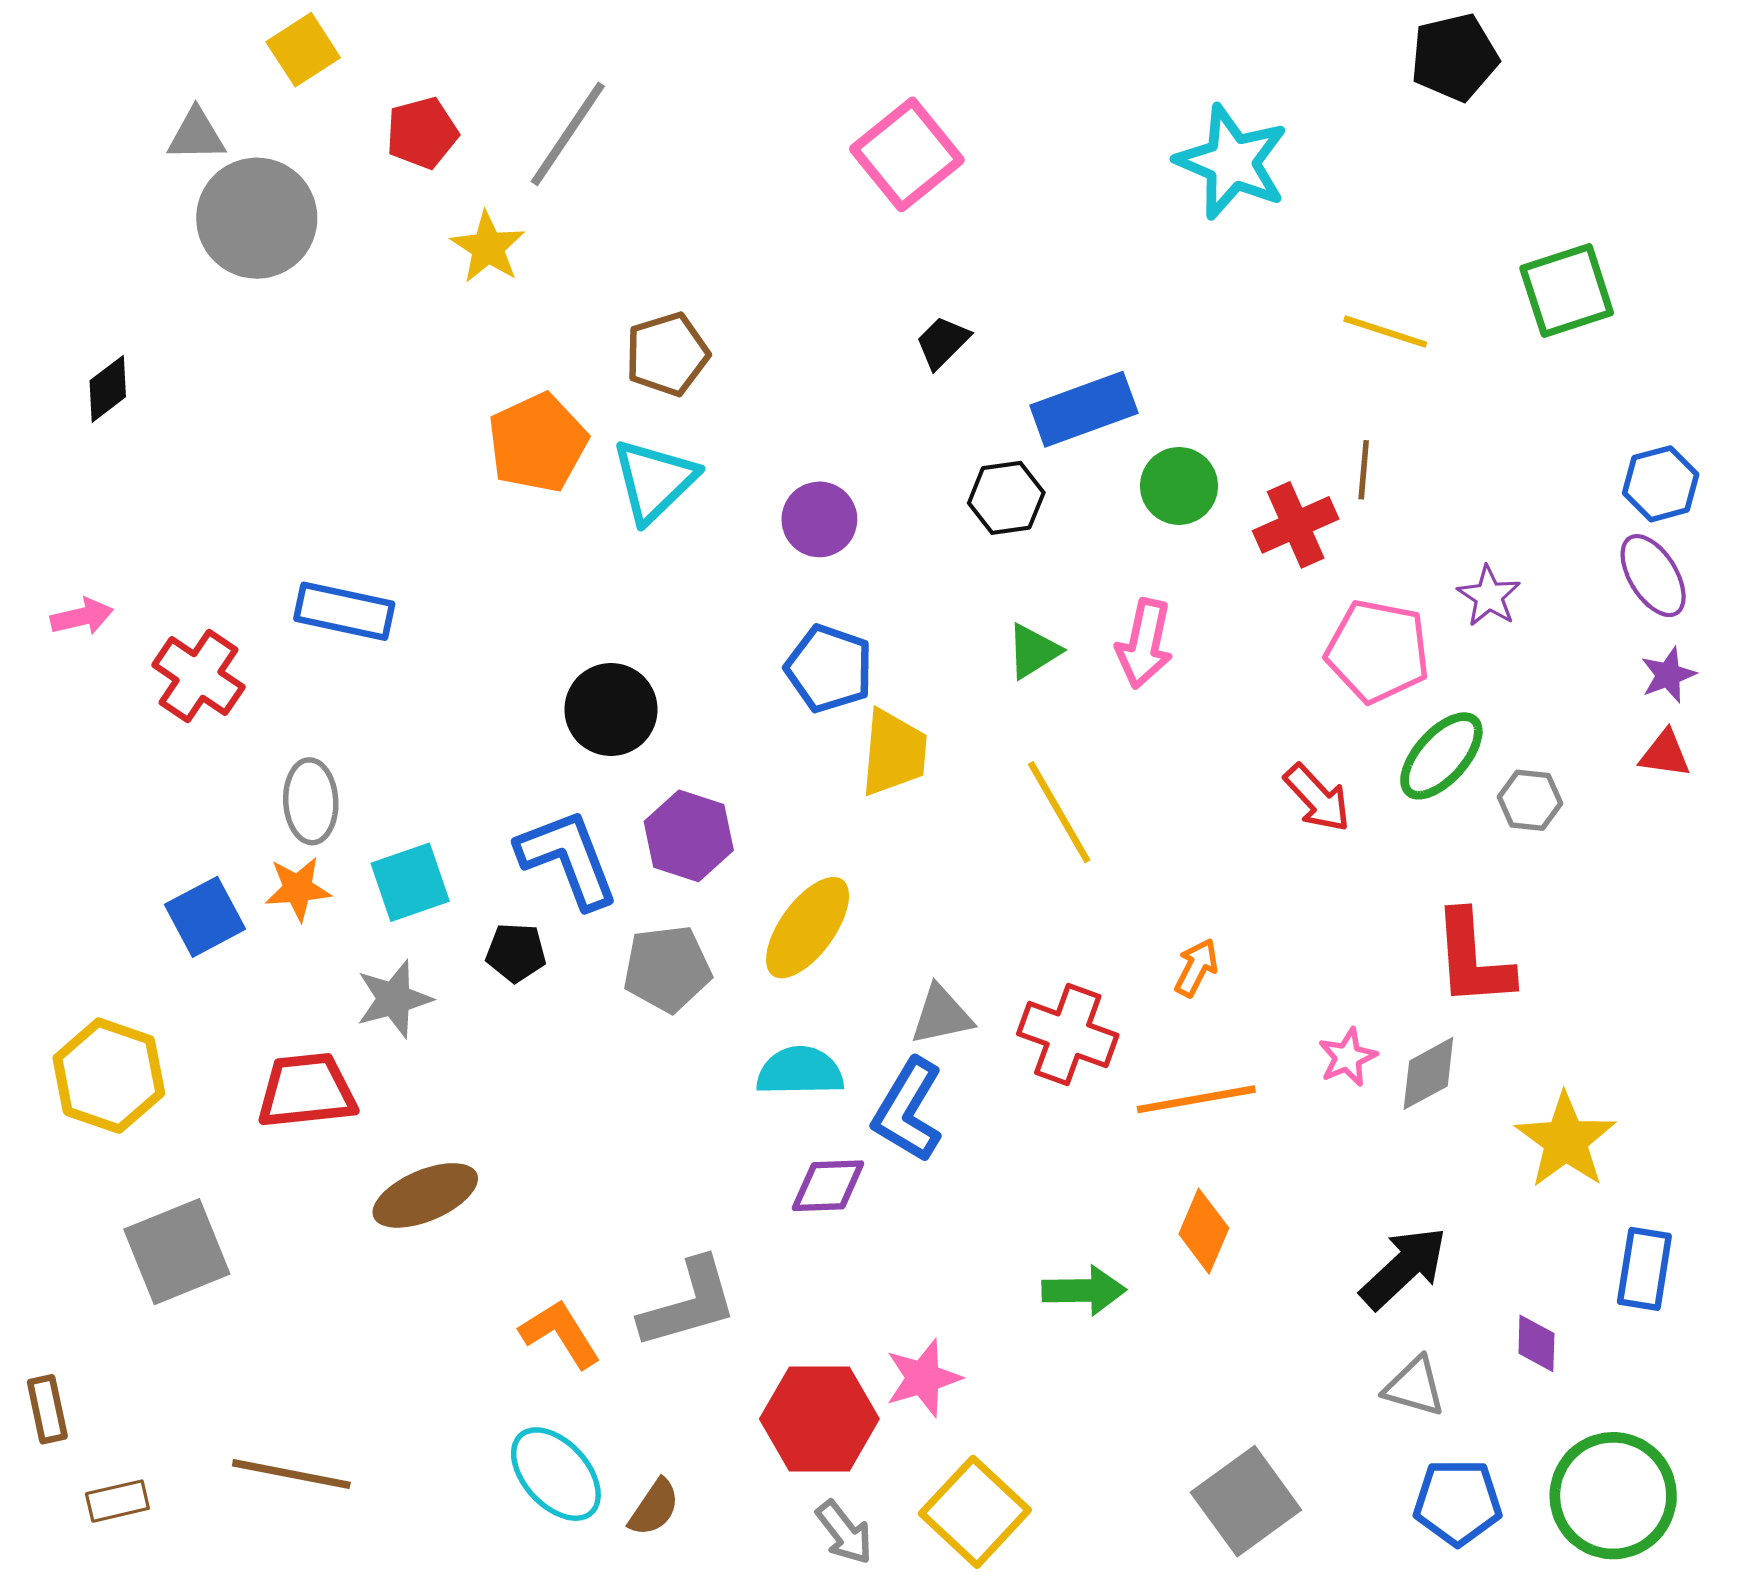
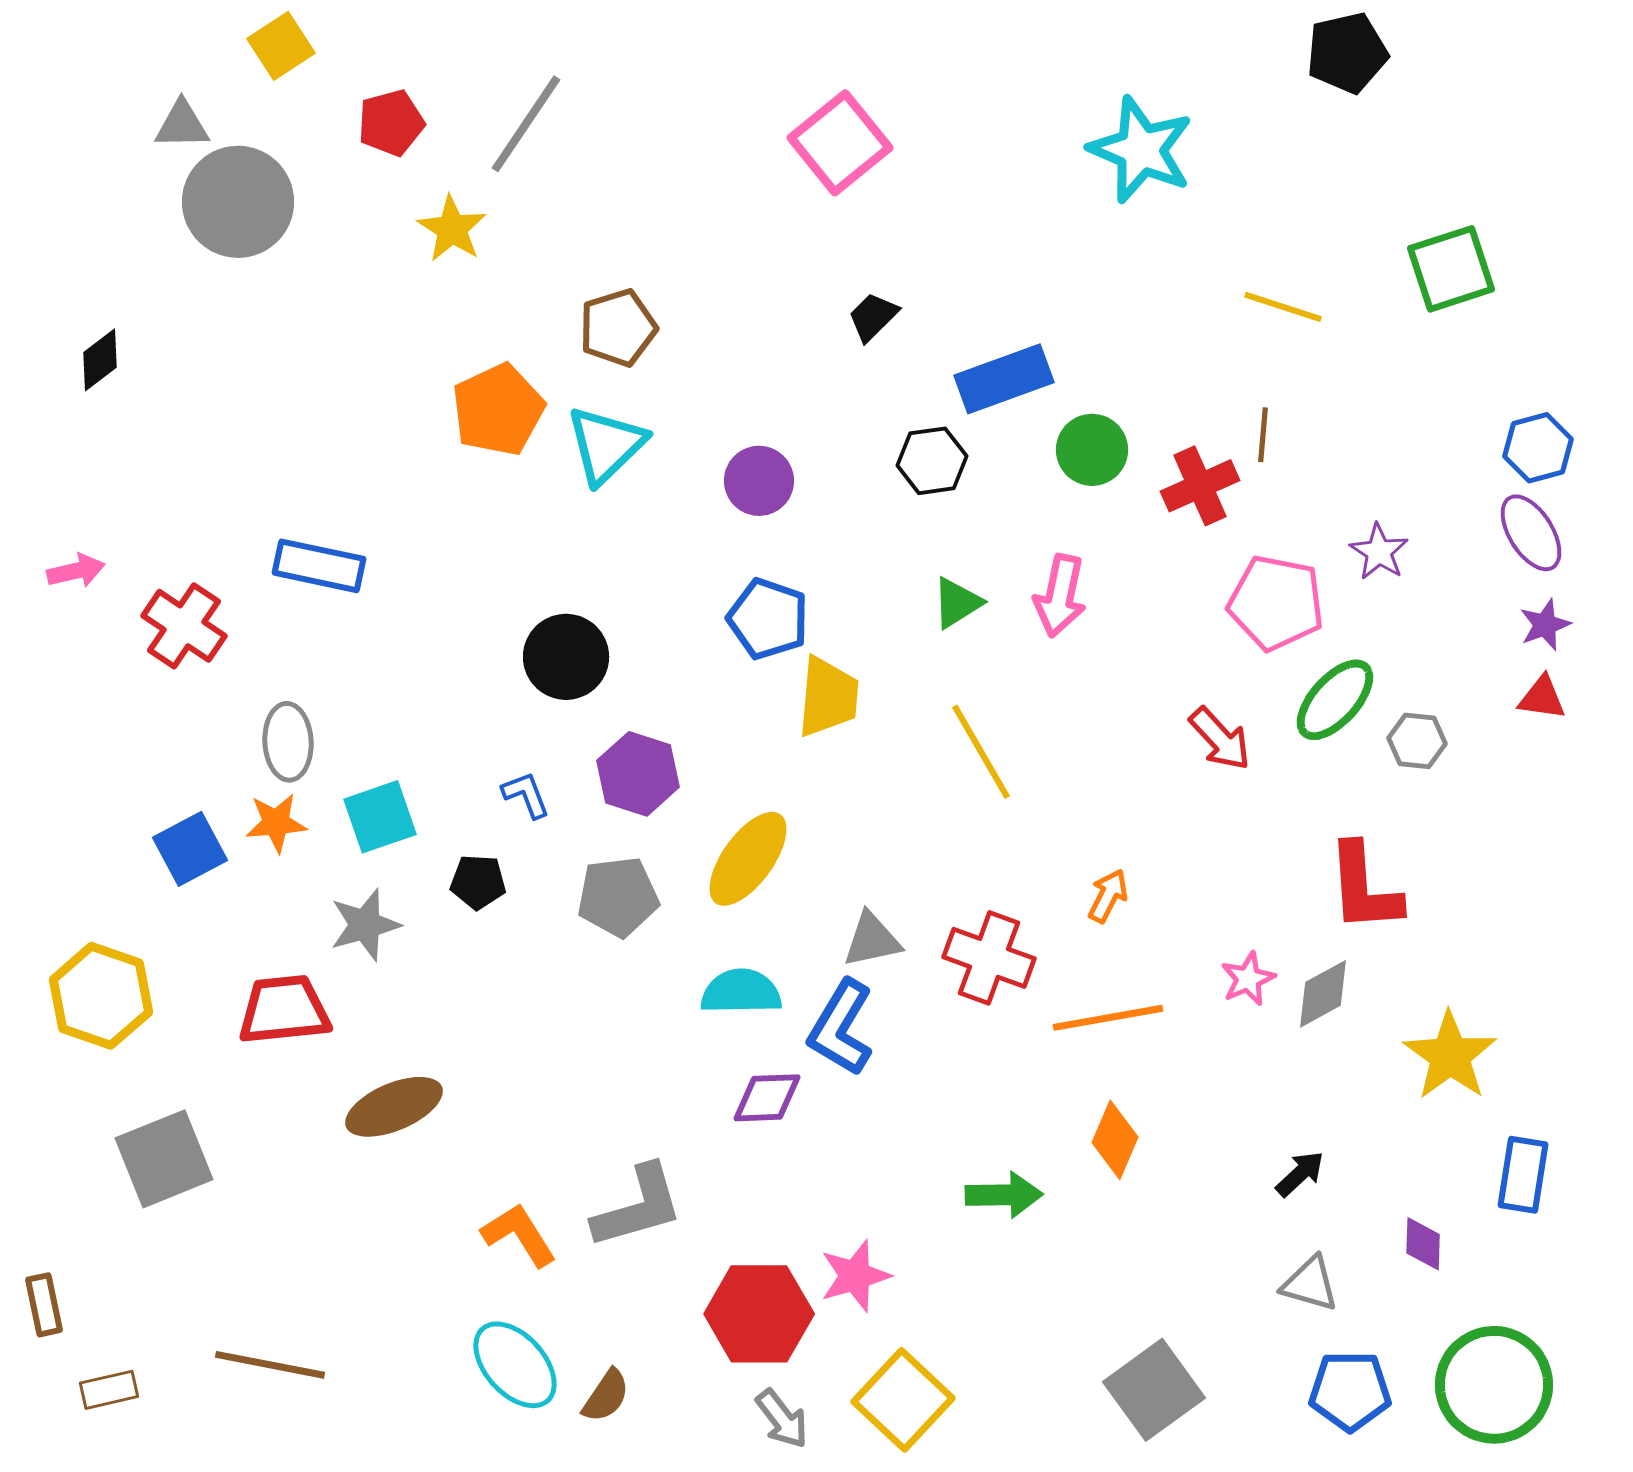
blue L-shape: (568, 859) -> (526, 795), size x0.5
black arrow: (1404, 1268) -> (1300, 1174), size x0.6

